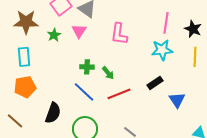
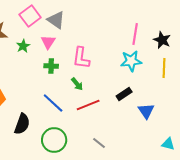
pink L-shape: (119, 34) -> (81, 58), moved
green cross: (87, 67) -> (51, 66), moved

